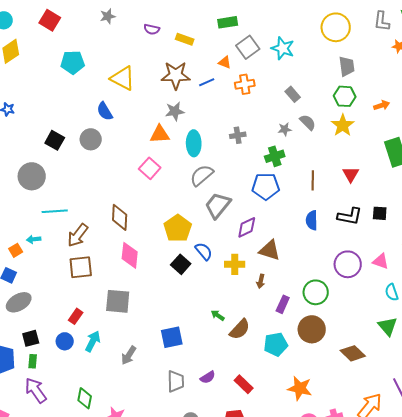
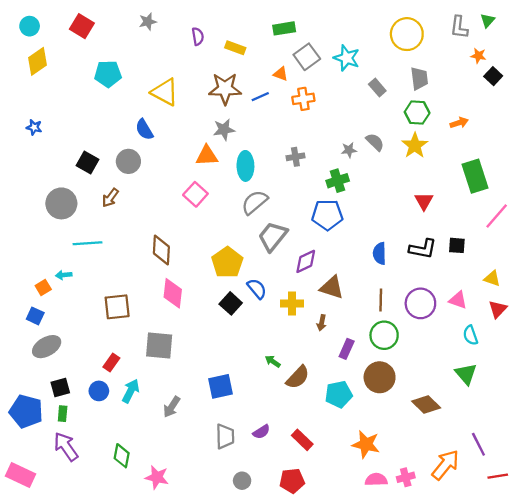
purple semicircle: (152, 29) -> (198, 36), turned -112
gray rectangle: (293, 94) -> (377, 88), moved
brown line: (313, 180) -> (381, 300), moved
brown arrow: (78, 235) -> (110, 198), moved, size x0.7

